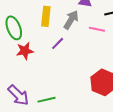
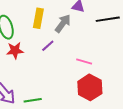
pink line: (97, 29) -> (84, 62), moved

